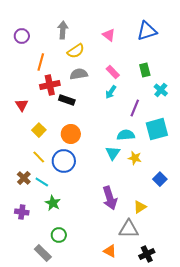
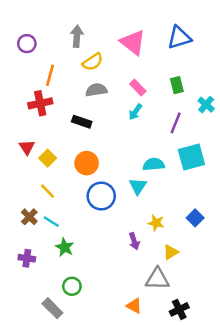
pink triangle: (109, 35) -> (133, 42), size x1.6
red cross: (50, 85) -> (40, 103), moved
cyan cross: (161, 90) -> (206, 105), moved
red triangle: (22, 105) -> (27, 147), moved
purple line: (135, 108) -> (176, 123), moved
yellow star: (135, 158) -> (156, 223), moved
blue circle: (64, 161) -> (101, 196), moved
purple arrow: (110, 198) -> (134, 241), size x0.6

